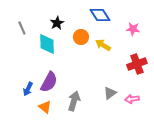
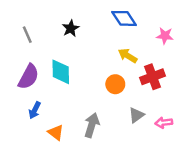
orange circle: (81, 37) -> (115, 84), moved
cyan diamond: (47, 44) -> (61, 72), moved
red cross: (137, 64) -> (152, 77), moved
purple semicircle: (49, 82) -> (29, 77), moved

